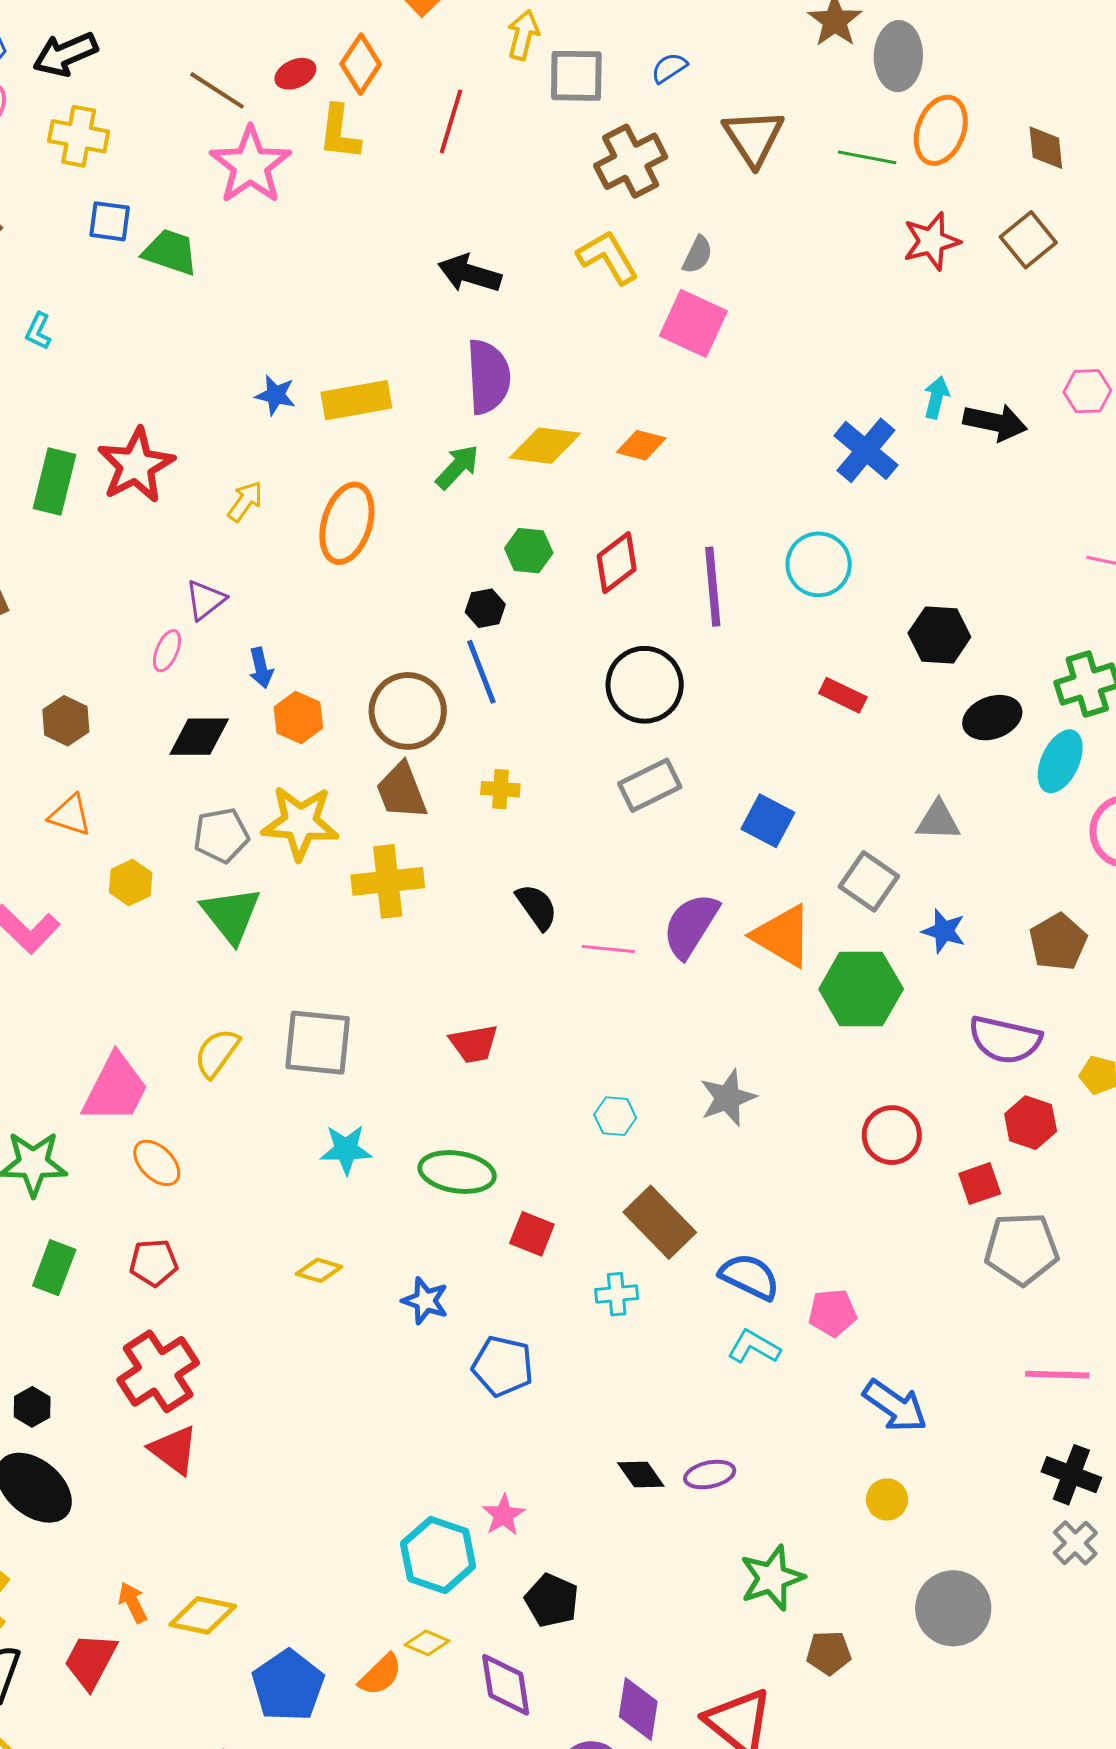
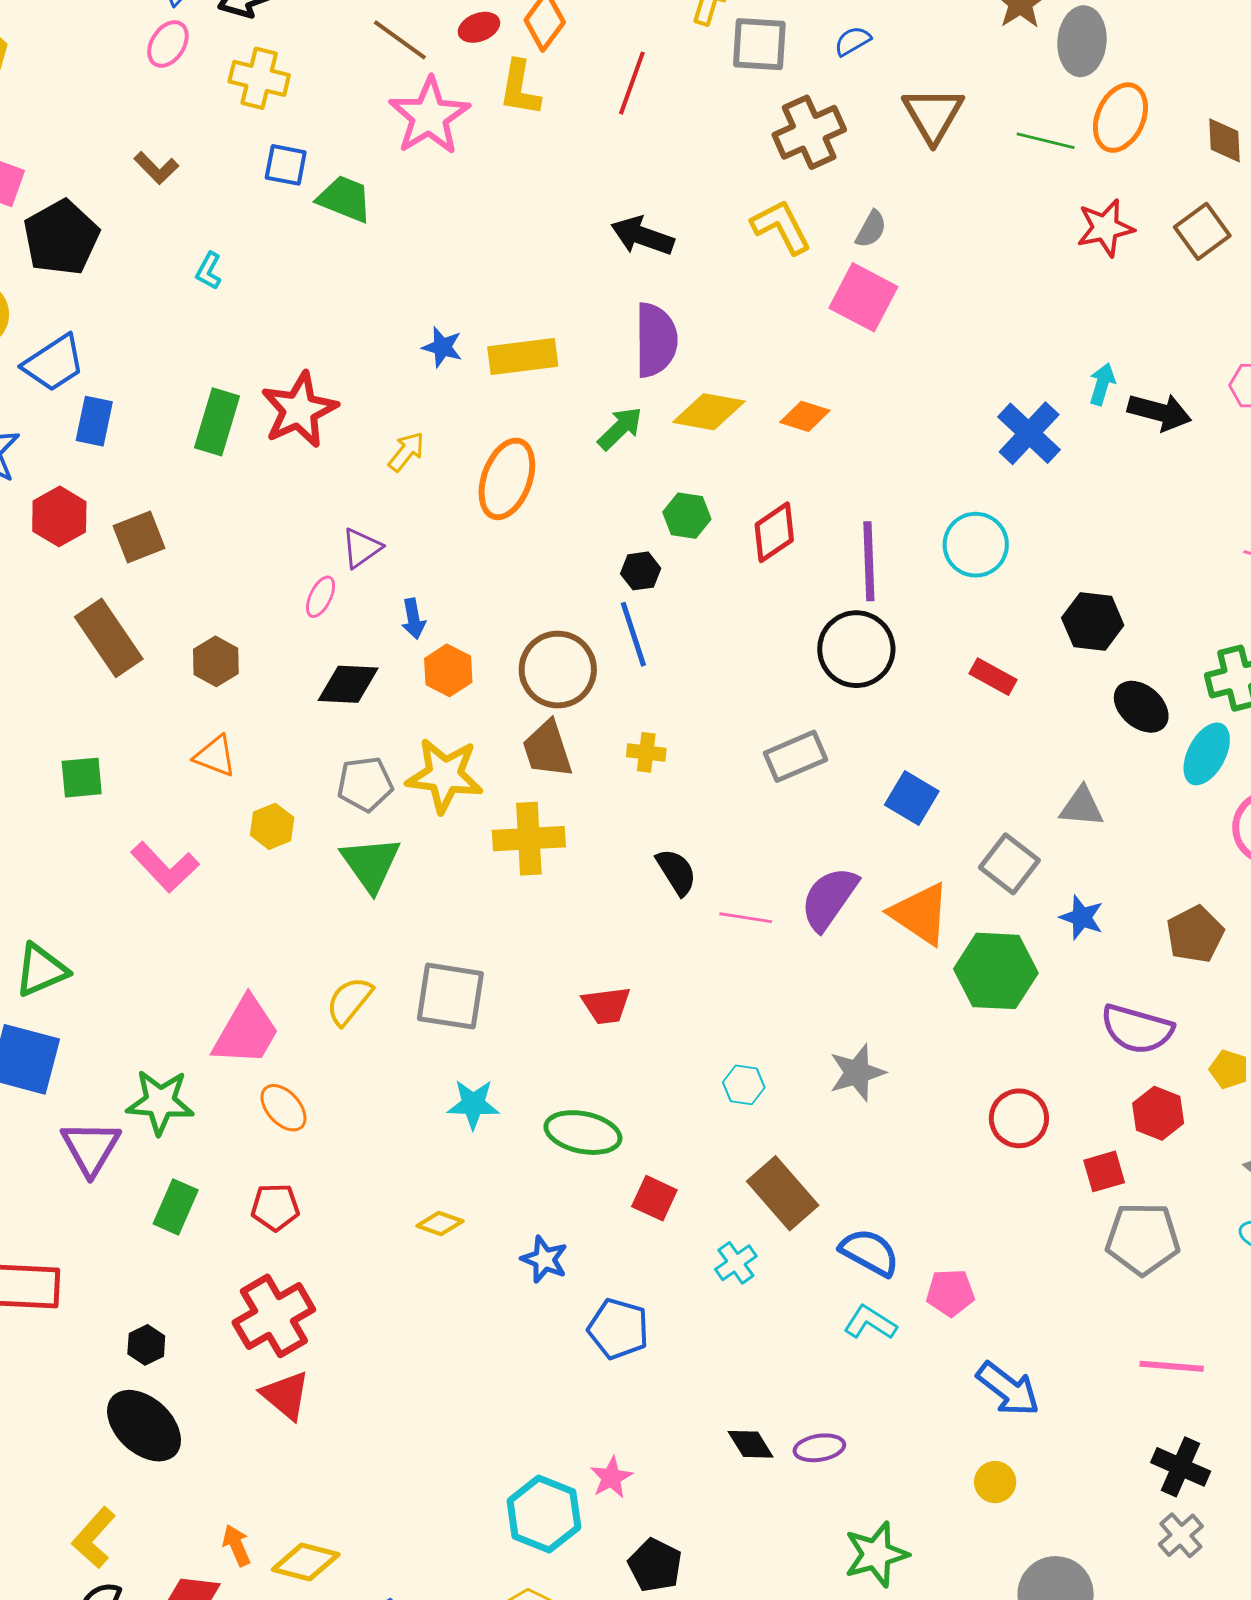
black circle: (645, 685) -> (856, 649), moved
black ellipse: (992, 718) -> (1141, 707), turned 58
cyan cross: (617, 1294) -> (736, 1263), turned -33

